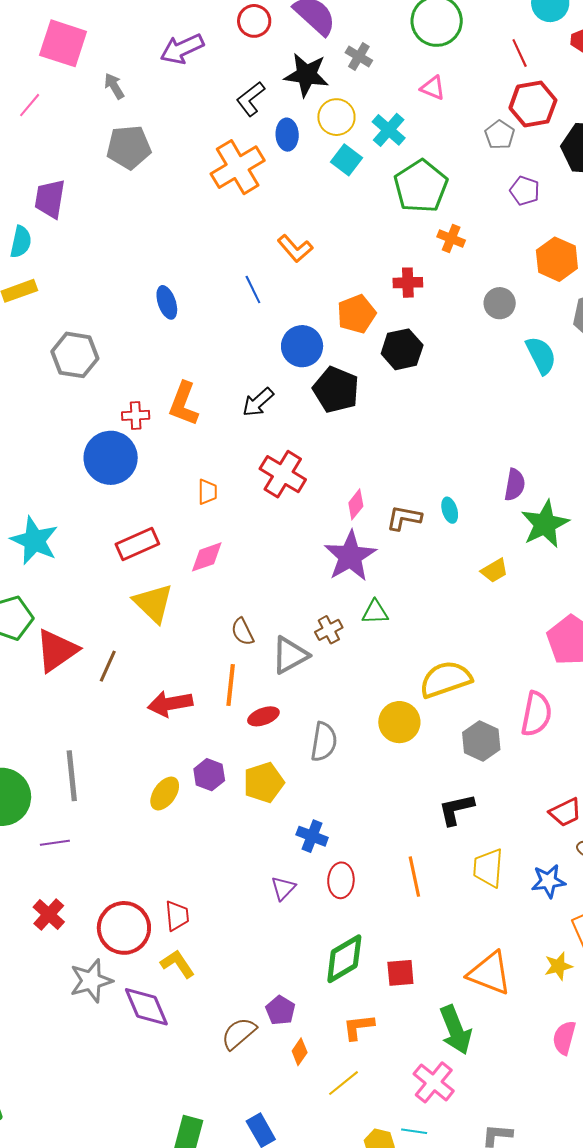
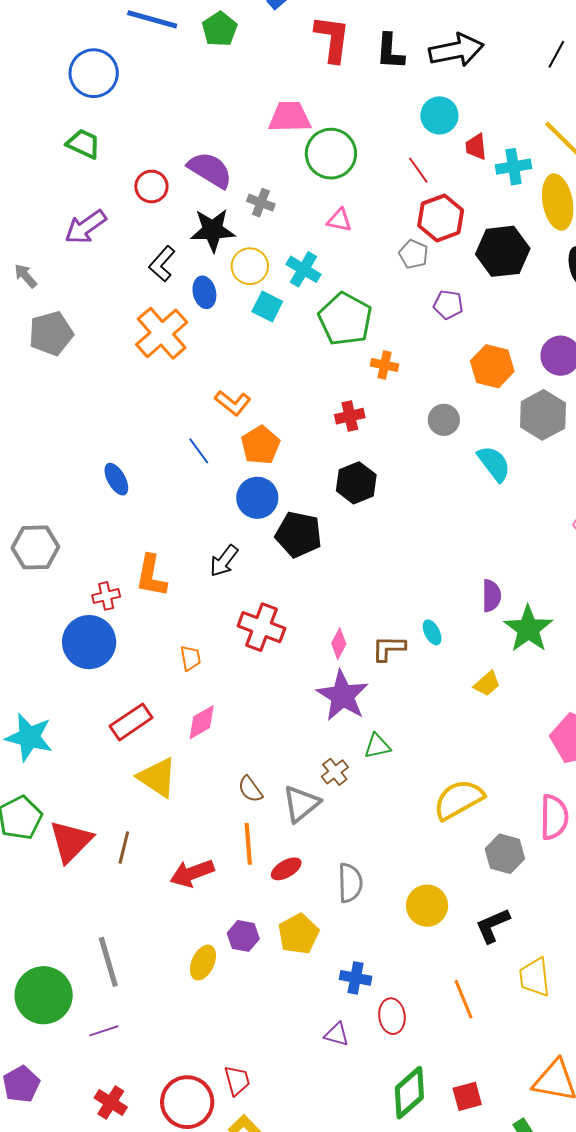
orange pentagon: (356, 314) -> (261, 445), moved
yellow circle: (399, 722) -> (427, 906), moved
purple triangle: (283, 888) -> (337, 1034), turned -48

